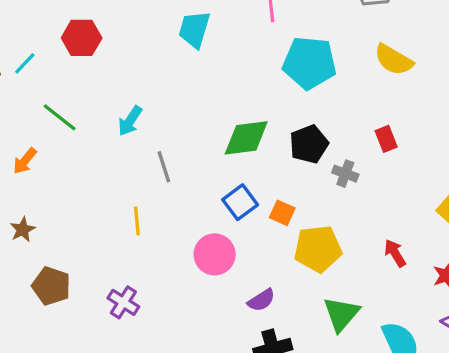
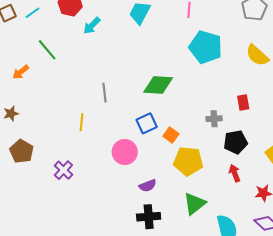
cyan arrow: (130, 121) -> (92, 26), moved
black pentagon: (309, 144) -> (236, 142), moved
gray cross: (345, 174) -> (214, 119), turned -35

